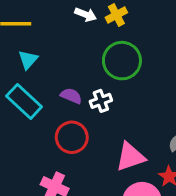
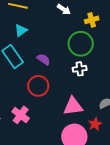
yellow cross: (116, 15) -> (92, 20), moved
white cross: (101, 101) -> (80, 69), moved

